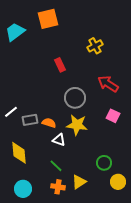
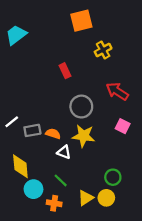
orange square: (48, 19) -> (81, 21), moved
yellow circle: (118, 182) -> (106, 198), moved
orange cross: (58, 187) -> (54, 203), moved
cyan circle: (23, 189) -> (33, 189), moved

